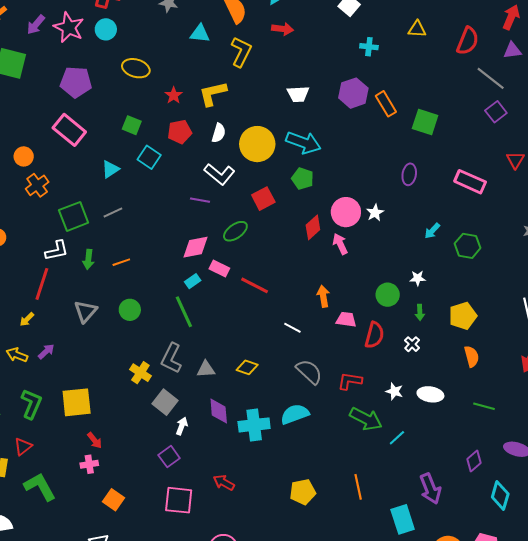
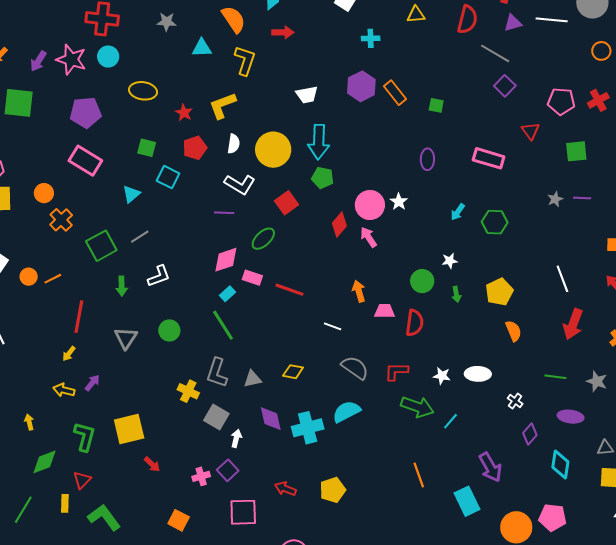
green square: (425, 122) -> (436, 105), size x0.6
cyan arrow: (303, 143) -> (319, 142), turned 80
white L-shape: (57, 251) -> (159, 276), moved
orange line: (121, 262) -> (53, 279), moved
white cross: (412, 344) -> (515, 401), moved
green line: (484, 406) -> (555, 377), moved
pink cross: (89, 464) -> (201, 476), moved
yellow pentagon: (303, 492) -> (333, 490), moved

